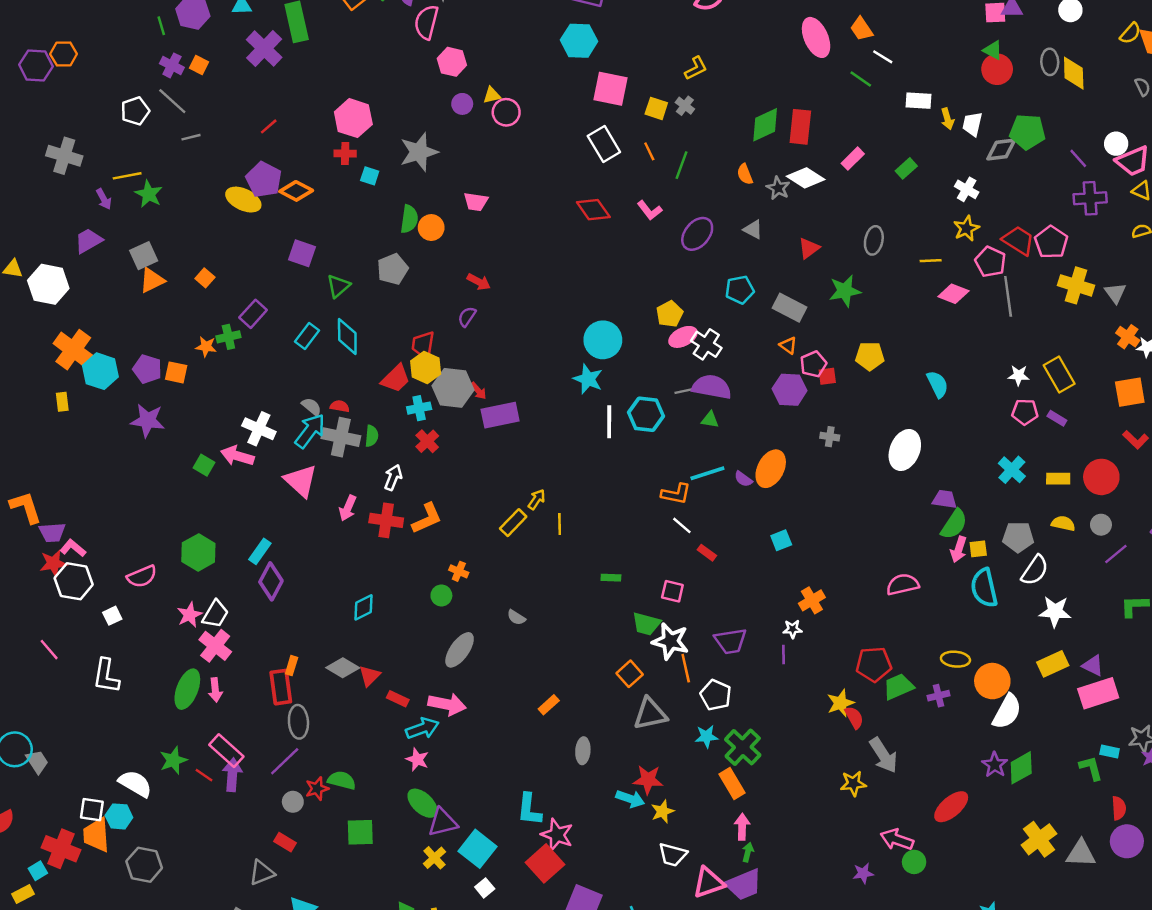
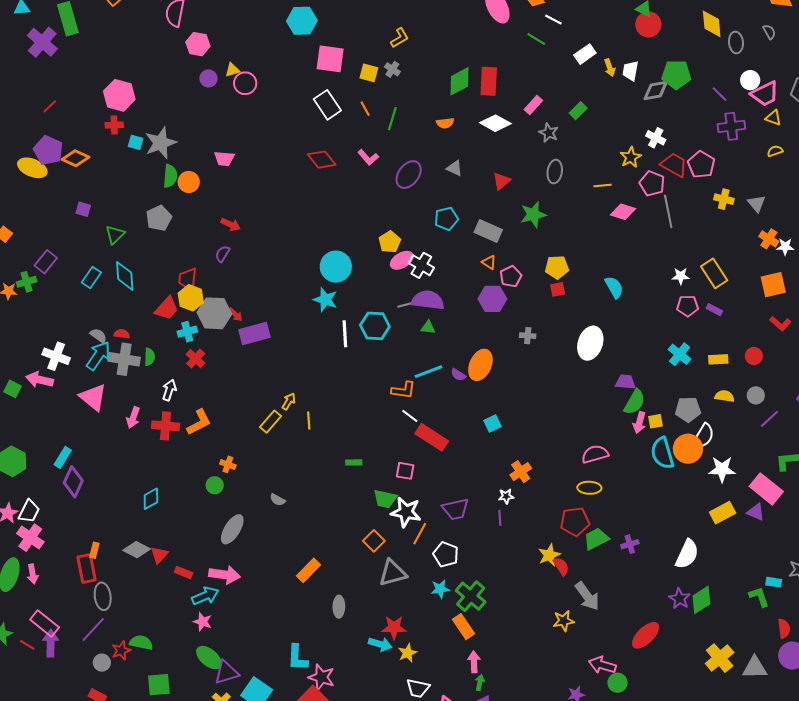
gray ellipse: (1050, 62) -> (736, 42), moved
white rectangle: (919, 101) -> (585, 54), turned -35
gray star: (419, 152) -> (161, 143), moved
orange semicircle: (745, 174) -> (445, 123), turned -72
gray star: (778, 188) -> (549, 133), moved
white cross: (967, 189) -> (656, 138), moved
purple square: (302, 253) -> (83, 209), size x0.7
yellow cross: (1076, 285) -> (724, 199), size x0.7
red square: (827, 376) -> (558, 289), moved
red circle: (1101, 477) -> (754, 356), size x0.6
red rectangle: (707, 553) -> (432, 437), size x2.0
yellow ellipse: (955, 659) -> (589, 488), moved
orange line: (686, 668) -> (420, 534), turned 45
orange circle: (992, 681) -> (688, 449), moved
pink rectangle: (1098, 693) -> (766, 489), moved, turned 60
orange rectangle: (549, 705) -> (308, 570), size x1.4

